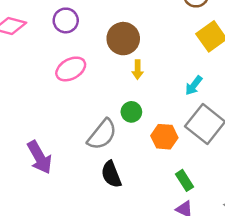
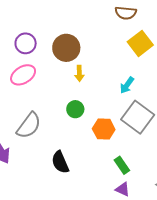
purple circle: (66, 20) -> (26, 43), moved
gray semicircle: (102, 134) -> (29, 126), moved

